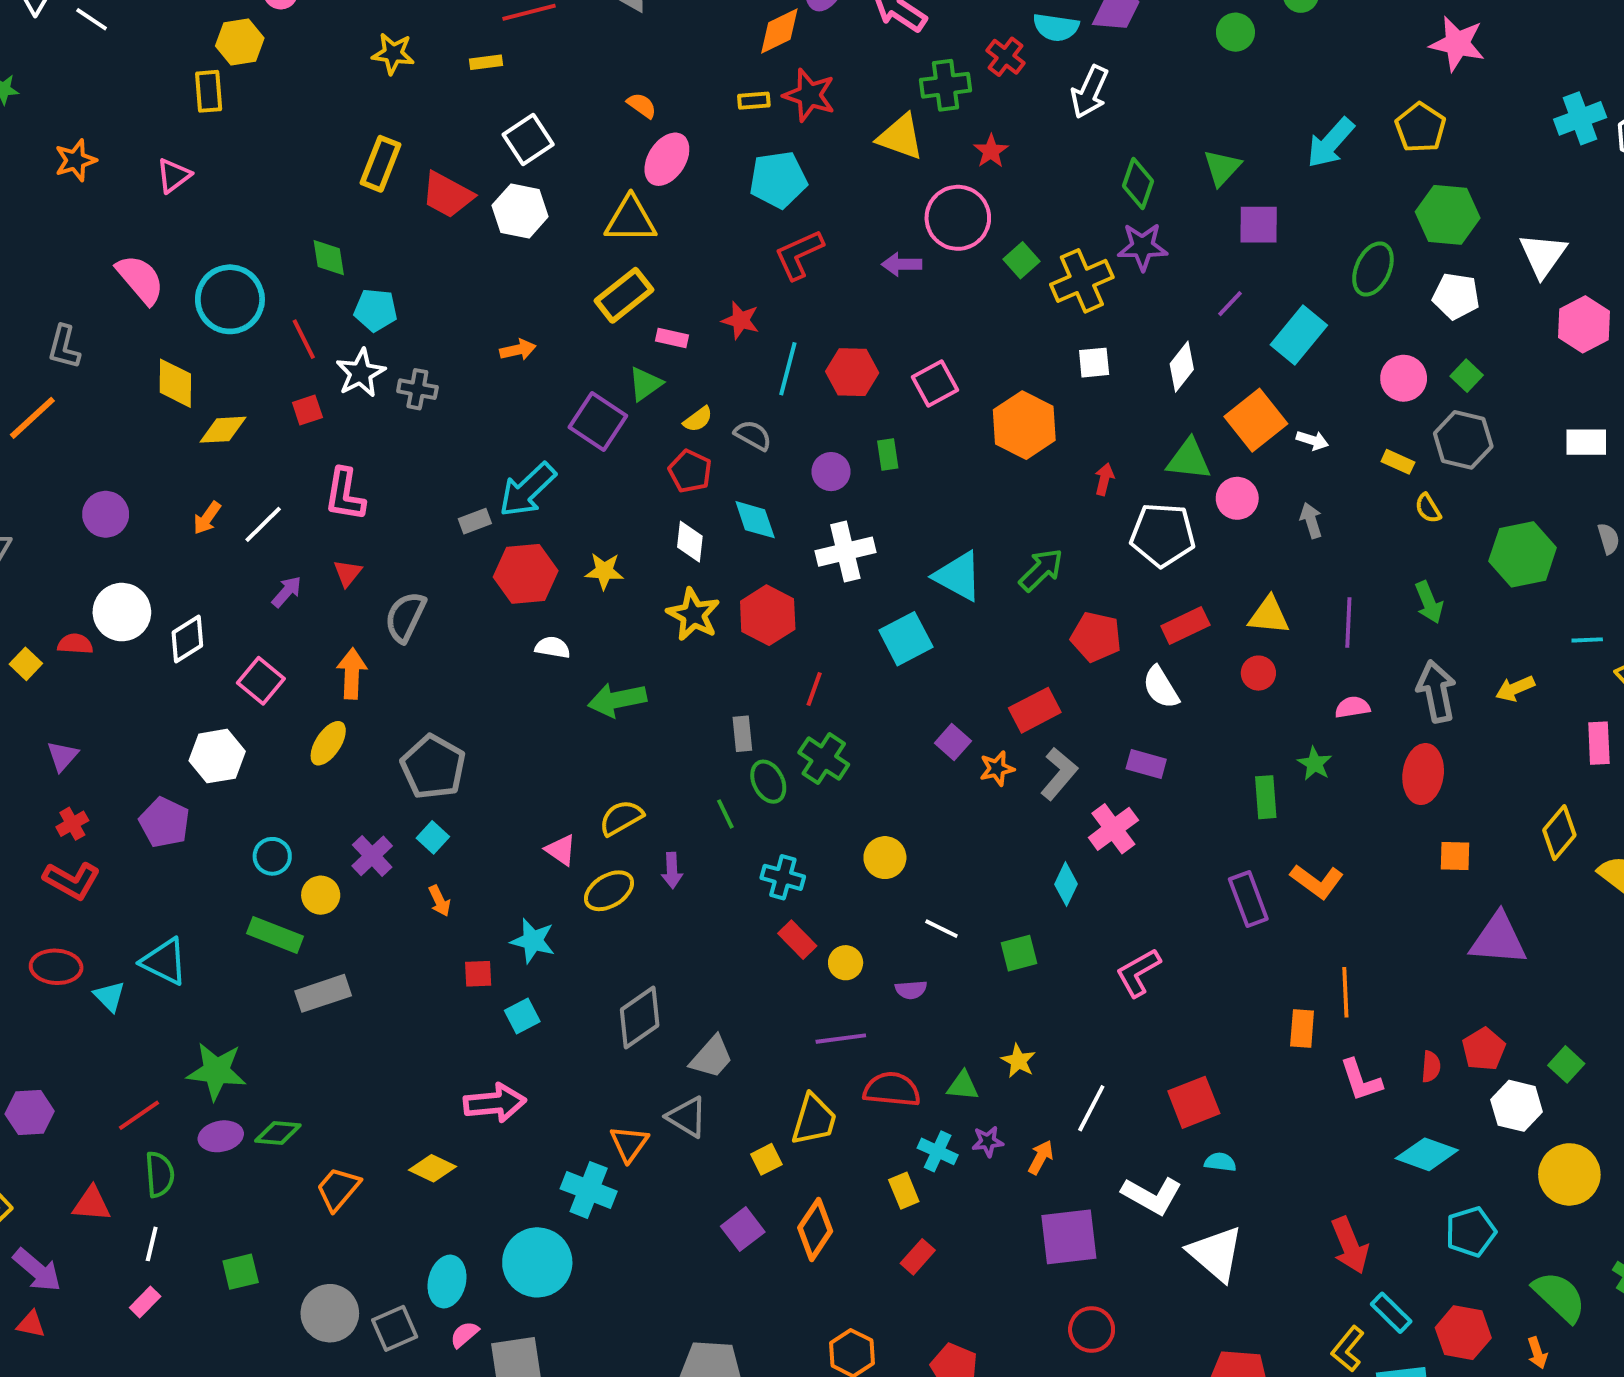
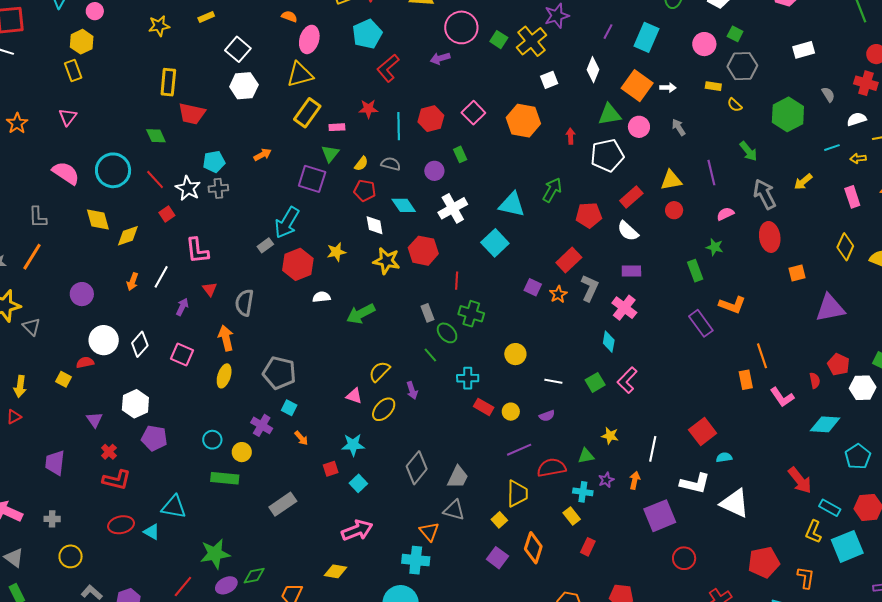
red trapezoid: (447, 195) -> (192, 114), moved
cyan pentagon: (376, 310) -> (214, 162), moved
white hexagon: (217, 756) -> (135, 404), moved
pink L-shape: (1138, 973) -> (627, 380), moved
gray rectangle: (323, 993) -> (283, 504), moved

